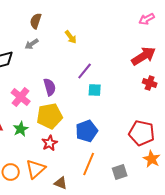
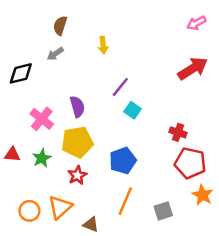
yellow arrow: (71, 37) -> (103, 45), turned 32
red cross: (150, 83) -> (178, 132), moved
cyan square: (95, 90) -> (133, 110), turned 32

